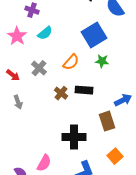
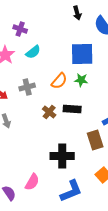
blue square: (94, 35) -> (82, 54), turned 30
green star: (102, 61) -> (81, 80), moved
gray cross: (39, 68) -> (27, 87), turned 35

